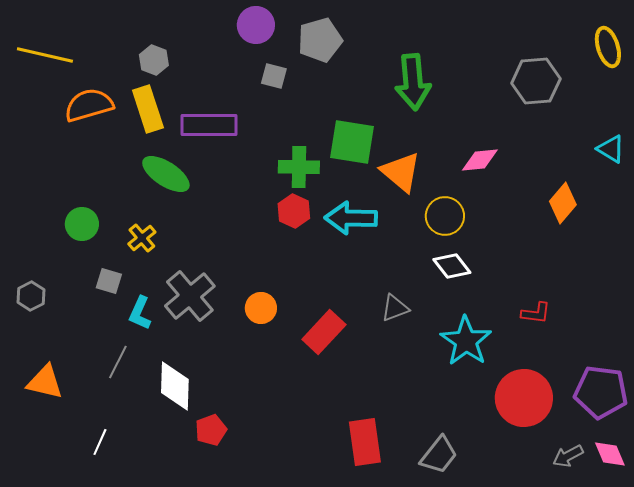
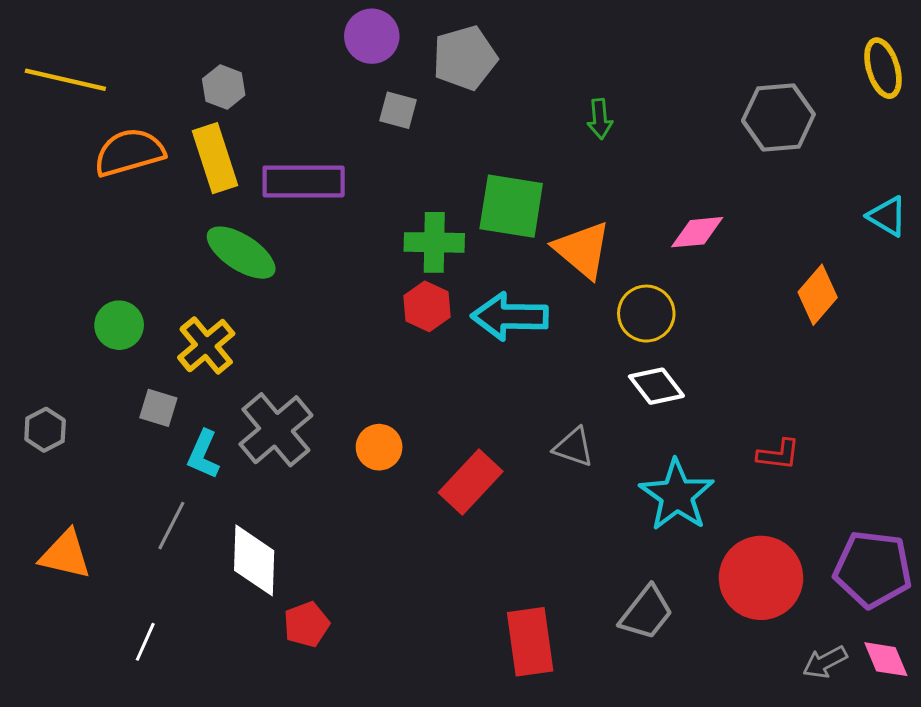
green arrow: (413, 82) -> (600, 119), size x0.5
yellow cross: (142, 238) -> (206, 346), size x1.4
gray triangle: (395, 308) -> (574, 447), turned 40
gray trapezoid: (439, 455) -> (646, 613), moved

